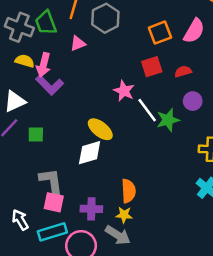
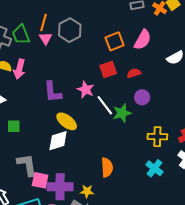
pink triangle: (78, 44) -> (46, 38), moved, turned -40
purple L-shape: (50, 85) -> (53, 92), moved, turned 40
orange semicircle: (129, 191) -> (107, 167), moved
pink square: (54, 202) -> (40, 180), moved
purple cross: (91, 209) -> (60, 187), size x1.4

